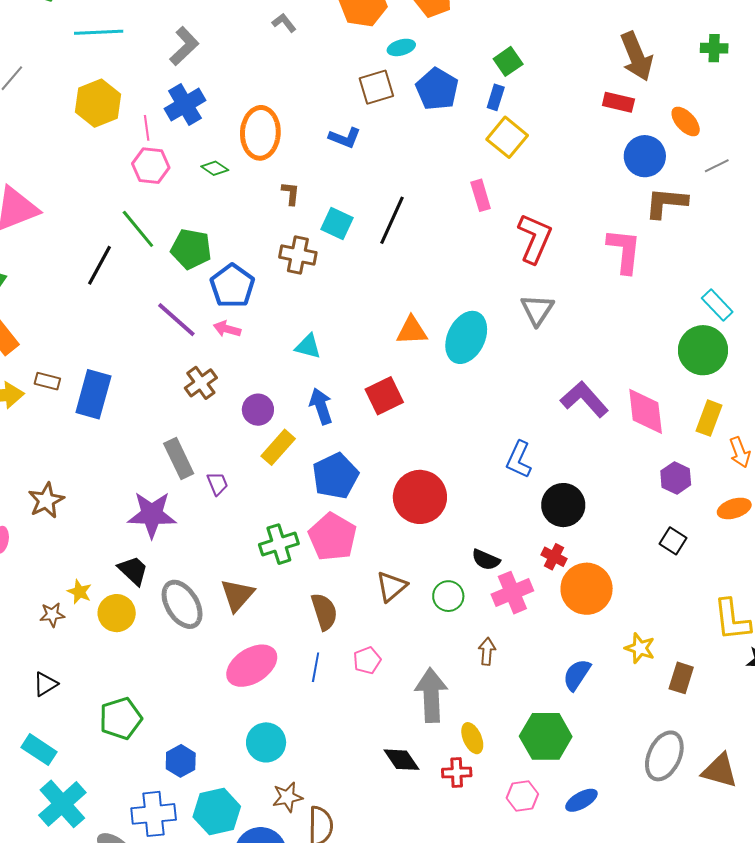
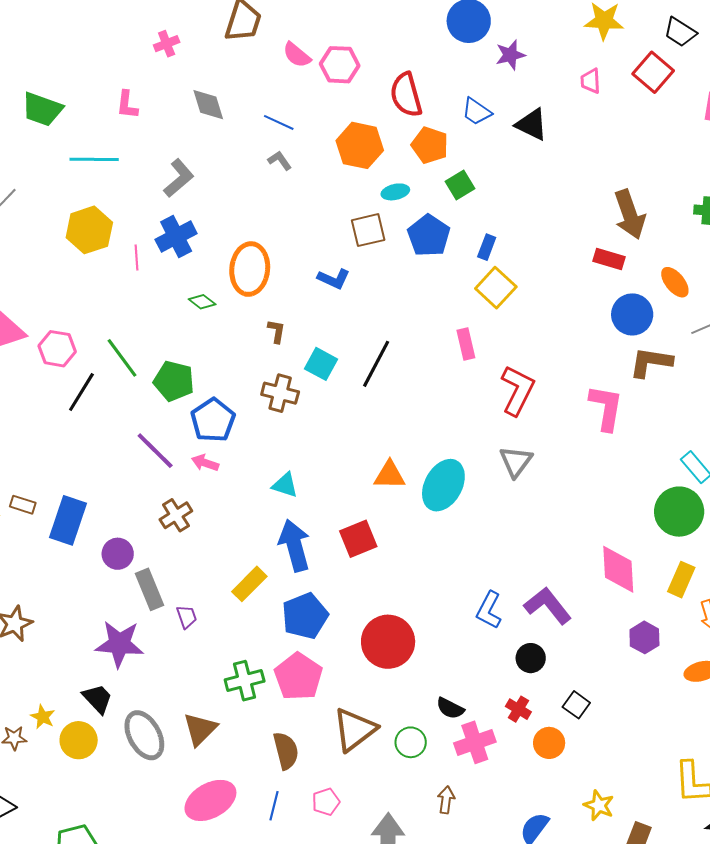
green square: (508, 61) -> (460, 185), moved
pink hexagon: (151, 166) -> (57, 349), moved
purple L-shape: (584, 399) -> (548, 606), moved
blue arrow: (321, 406) -> (295, 545), size x1.4
purple circle: (258, 410) -> (118, 554), moved
black circle: (563, 505) -> (531, 658), size x0.7
black square: (673, 541) -> (576, 705), moved
brown triangle: (392, 586) -> (355, 729), size x1.4
orange circle: (587, 589) -> (549, 743), size x0.6

